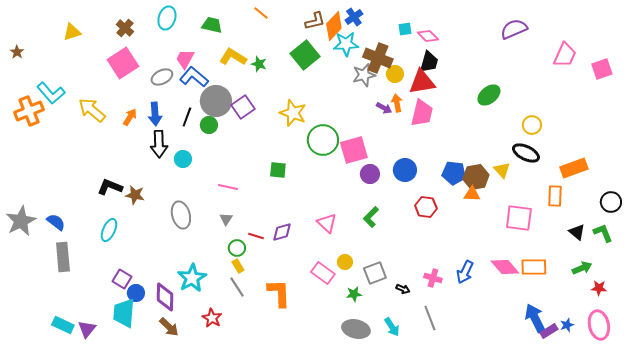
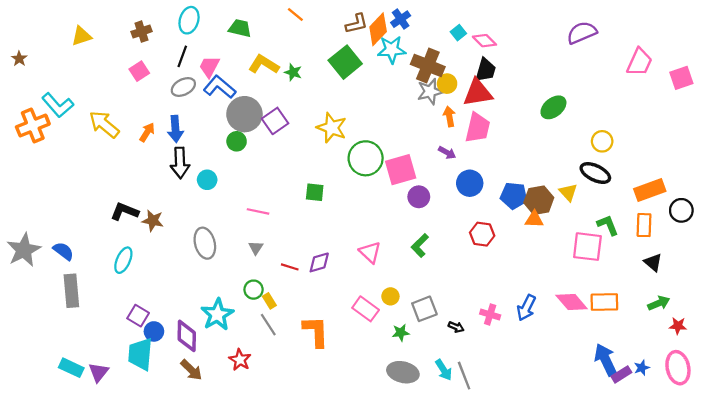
brown cross: (125, 28) -> (141, 32), turned 30
cyan square: (405, 29) -> (458, 33), turned -32
pink square: (123, 63) -> (139, 71), size x0.6
gray star: (364, 75) -> (430, 92), moved
purple arrow: (384, 108) -> (447, 153), moved
black line: (187, 117) -> (182, 56), moved
blue circle: (405, 170) -> (470, 183), moved
orange rectangle: (555, 196) -> (644, 225), moved
black circle: (611, 202) -> (681, 210), moved
green L-shape: (603, 233) -> (608, 225), moved
green circle: (237, 248) -> (254, 290), moved
gray line: (430, 318) -> (464, 376), moved

